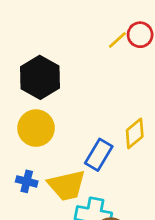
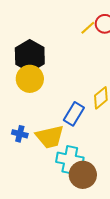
yellow circle: (36, 128) -> (30, 79), moved

